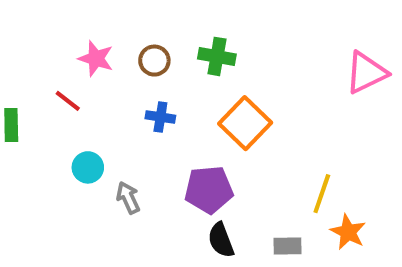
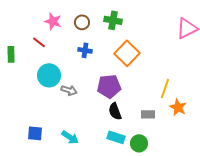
cyan circle: (88, 167) -> (49, 75), size x1.5
gray arrow: (128, 198) -> (69, 90), turned 133

